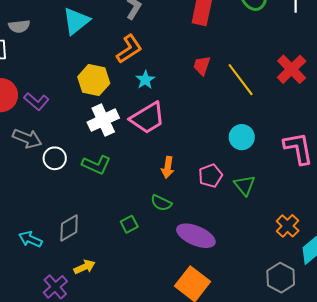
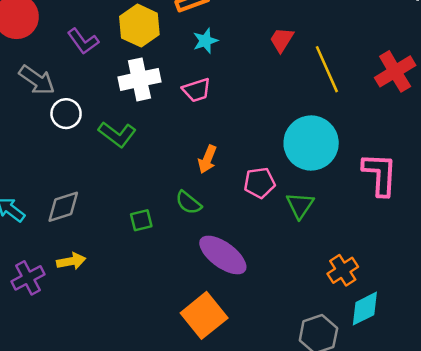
purple L-shape: (36, 101) -> (83, 41), moved
pink trapezoid: (147, 118) -> (197, 90), size x0.6
cyan circle: (242, 137) -> (311, 143), size x1.6

